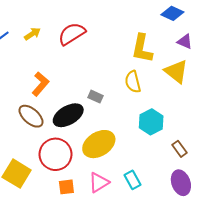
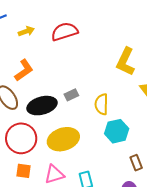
yellow arrow: (32, 34) -> (26, 31), moved
yellow semicircle: (133, 82) -> (102, 104), moved
gray rectangle: (95, 97) -> (71, 95), turned -64

